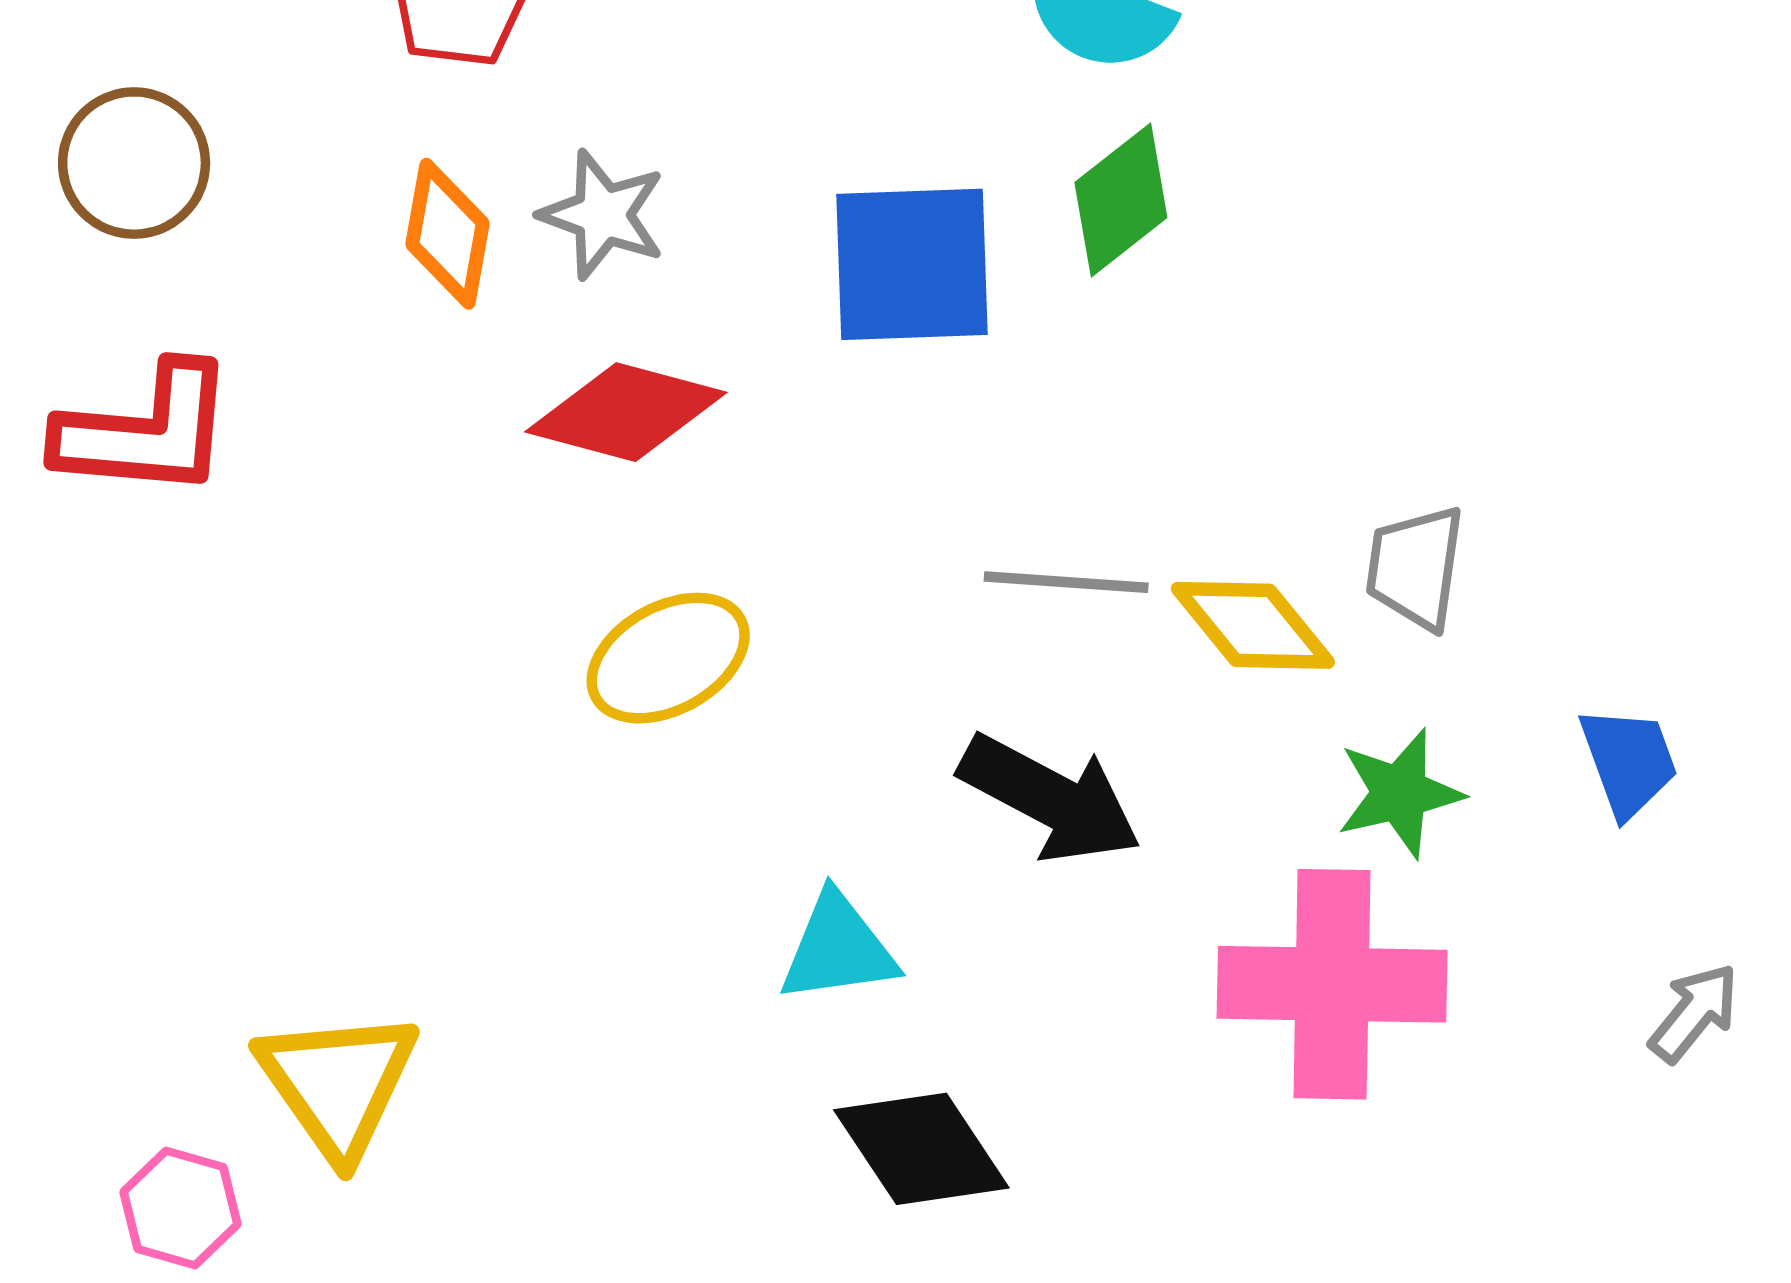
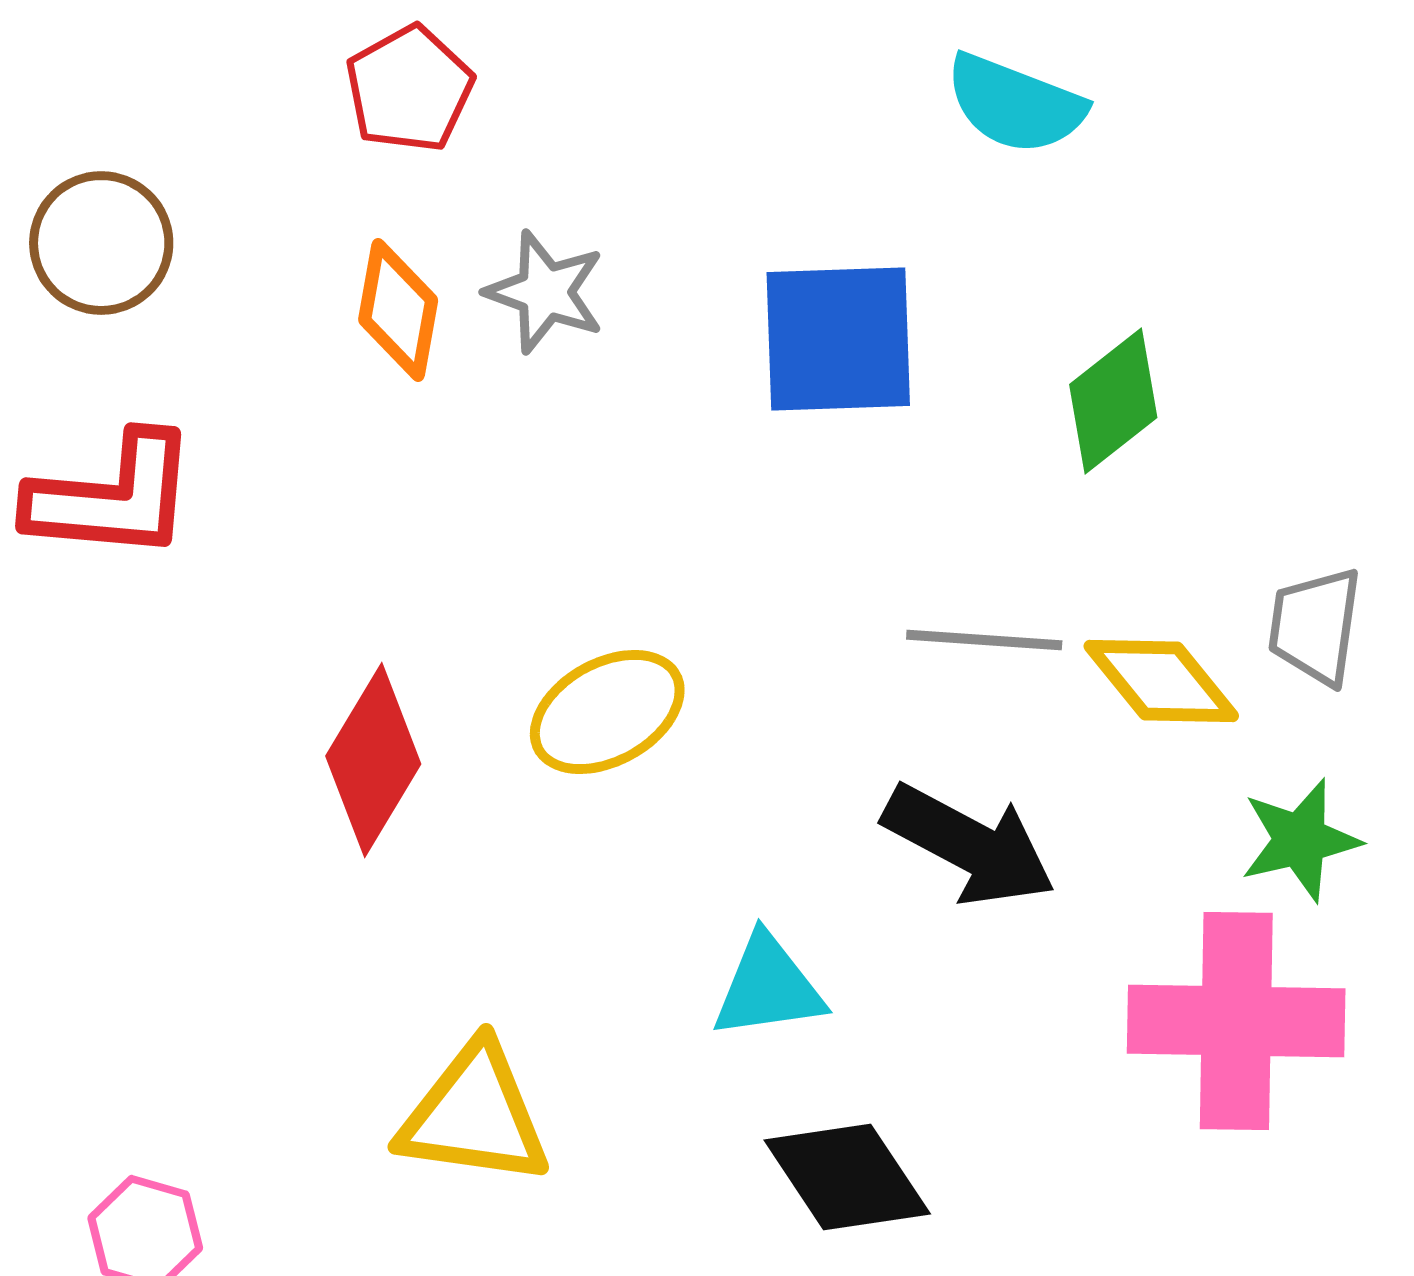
green diamond: (1121, 200) -> (1113, 401), moved
red diamond: (626, 412) -> (373, 760), moved, turned -74
yellow triangle: (338, 1083) -> (474, 1115), moved, turned -47

